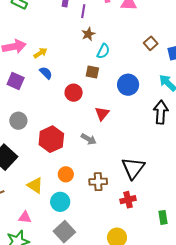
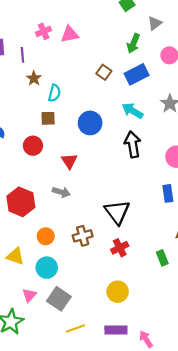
pink triangle: (25, 217) -> (29, 295), moved, turned -40

